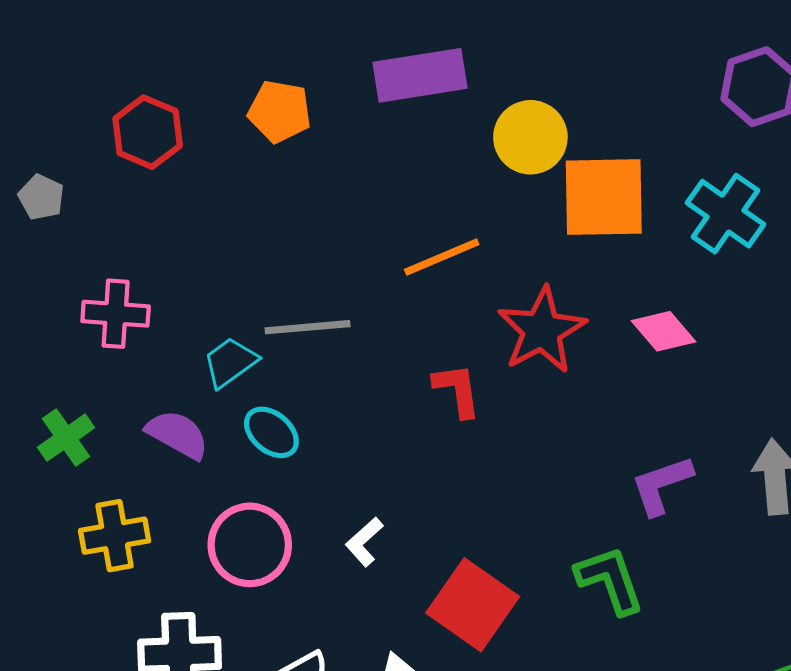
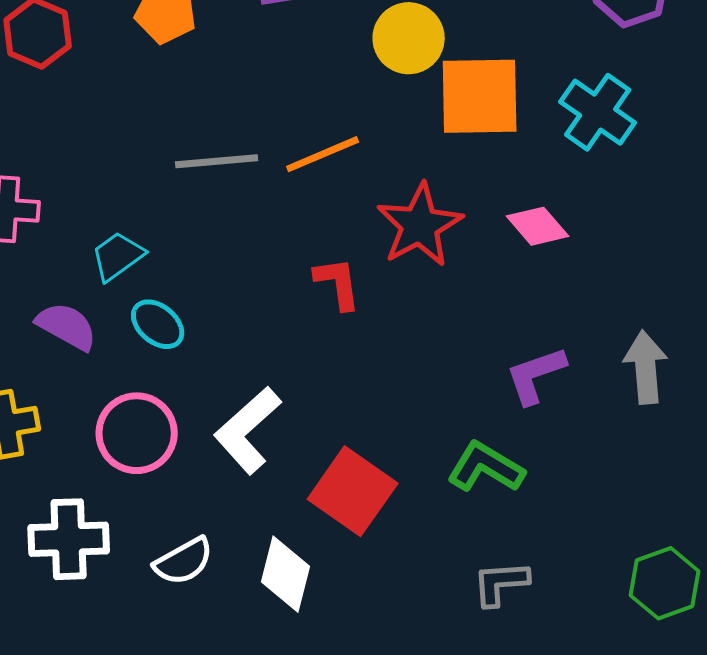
gray line: (308, 327) -> (217, 161), moved
white L-shape: (364, 542) -> (248, 430), size x1.8
green L-shape: (610, 580) -> (486, 467), turned -40

